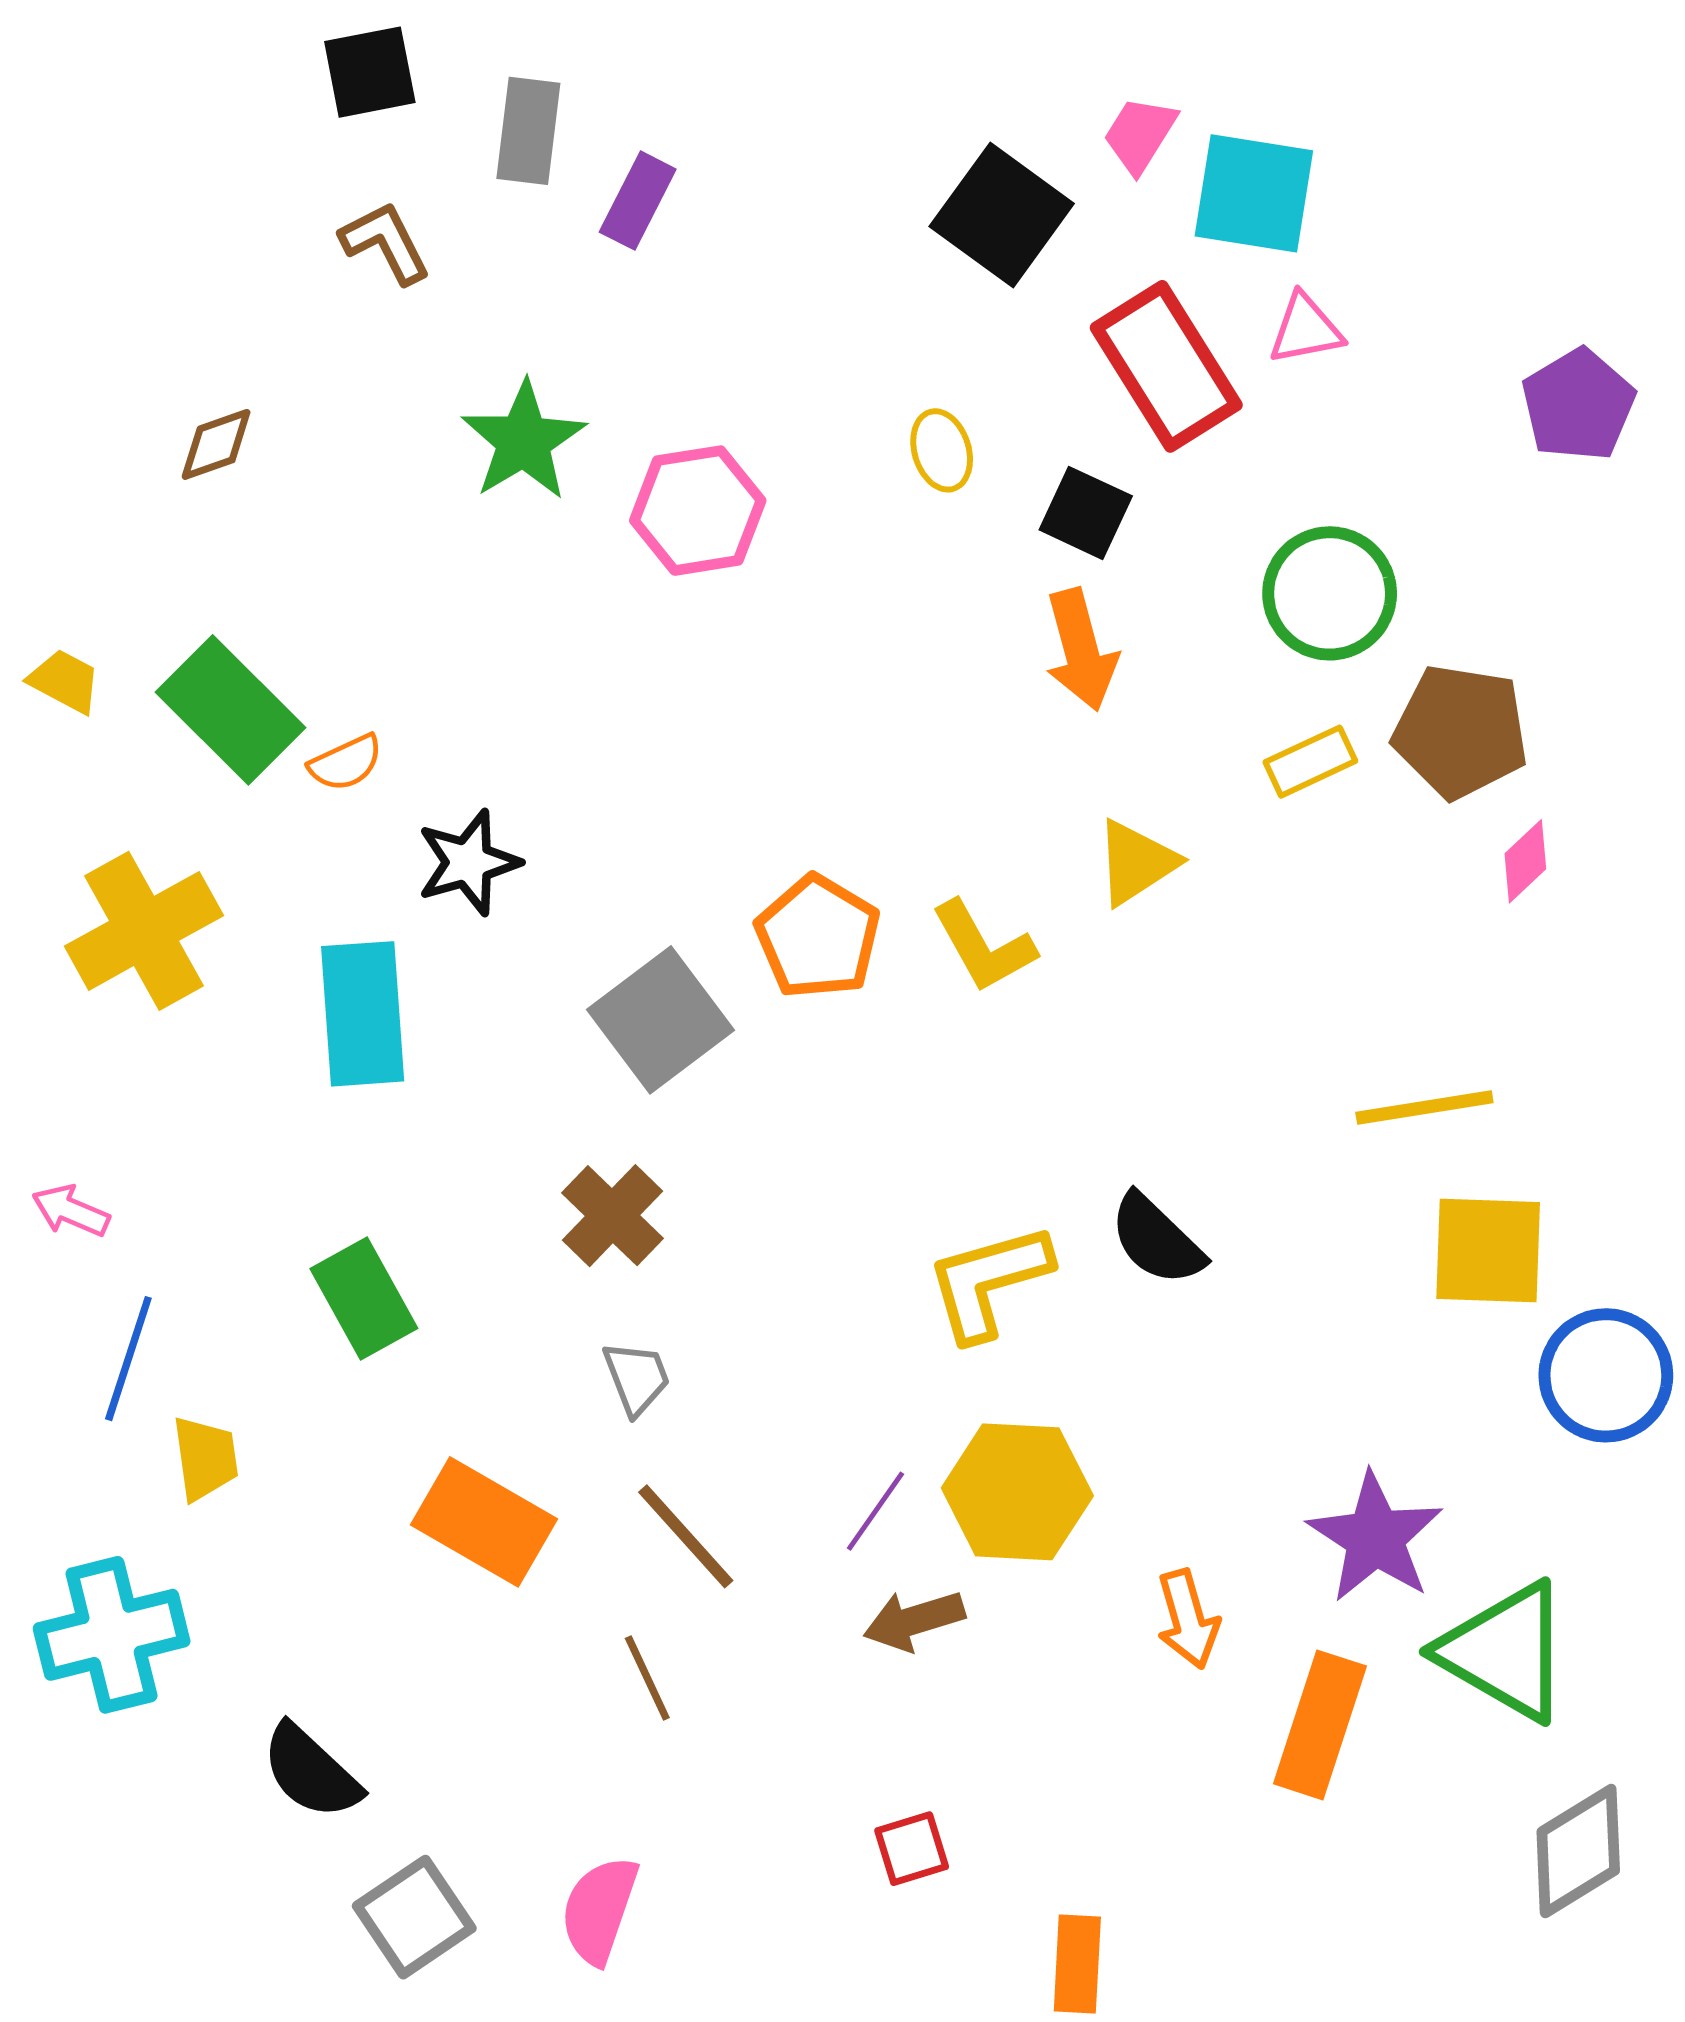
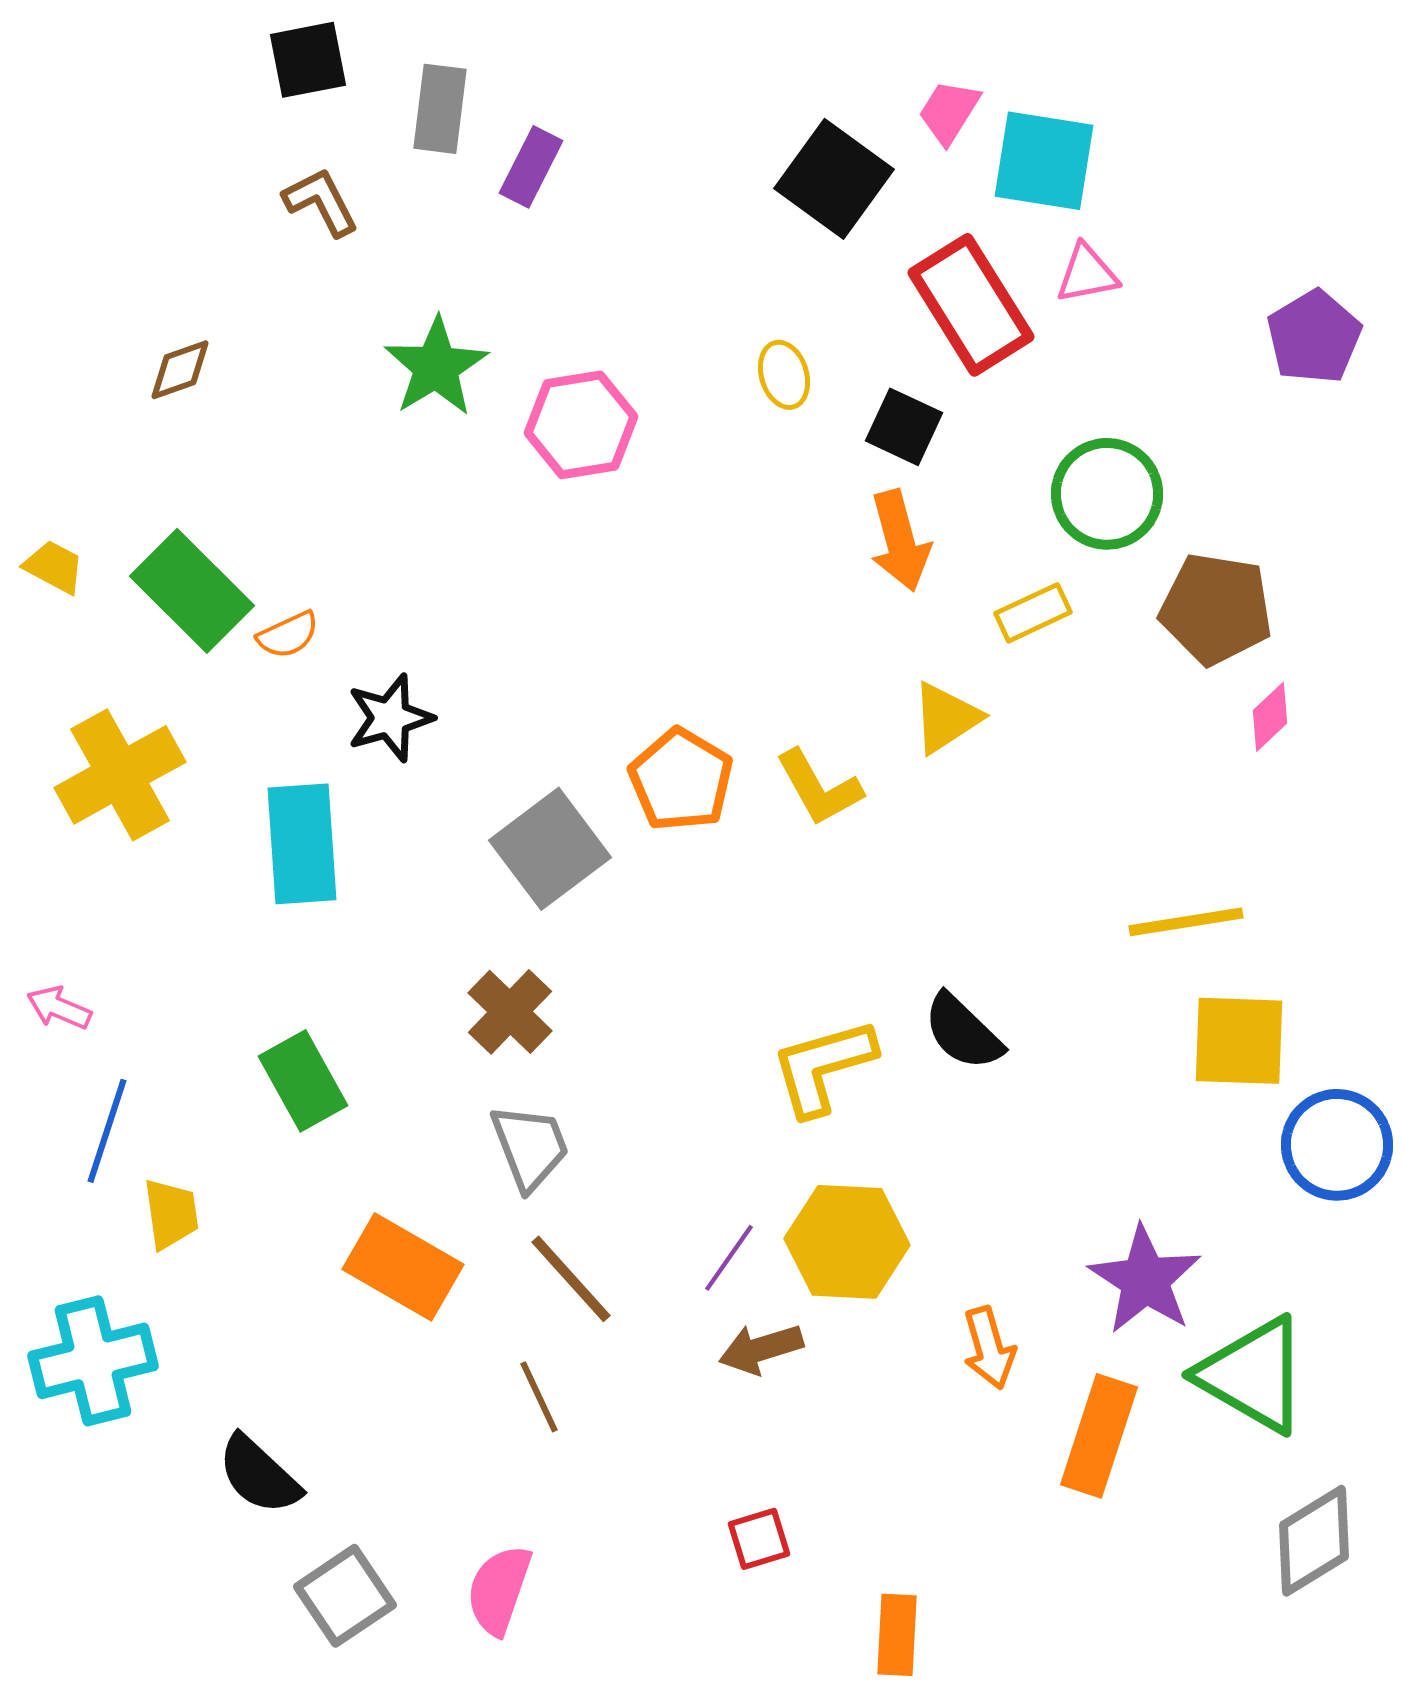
yellow rectangle: (1310, 762) -> (1033, 613), moved
gray trapezoid: (636, 1378) -> (530, 1147), size x1.4

